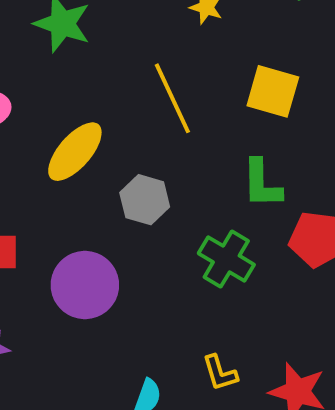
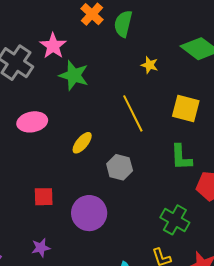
yellow ellipse: (75, 152) -> (82, 143), size x0.7
green cross: (226, 259) -> (175, 220), moved

